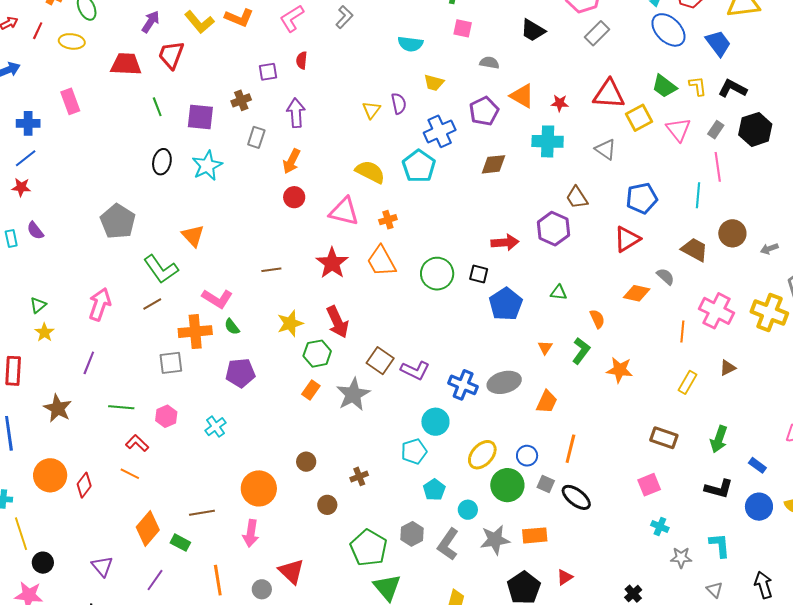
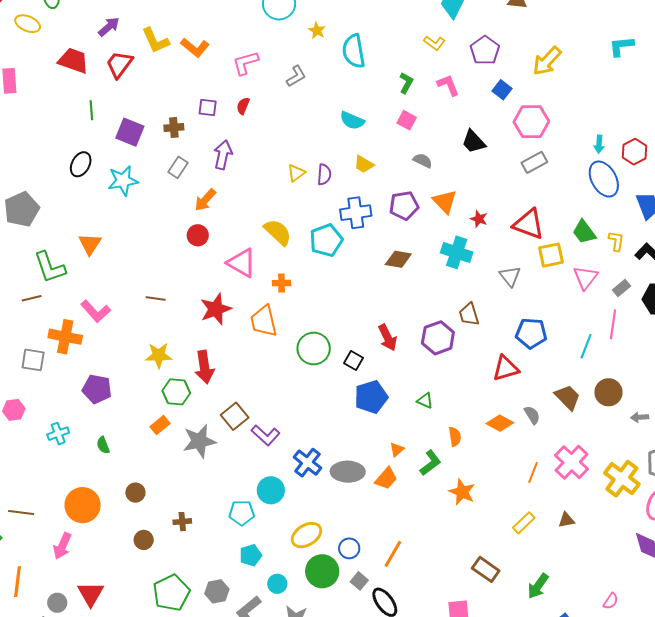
red arrow: (505, 242) -> (388, 338), turned 52
green semicircle: (232, 327) -> (103, 445), moved
orange trapezoid: (547, 402) -> (386, 478), moved

